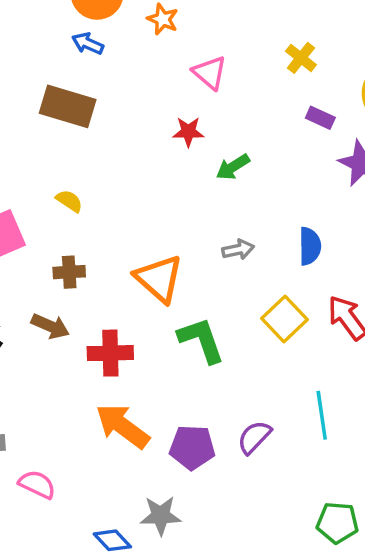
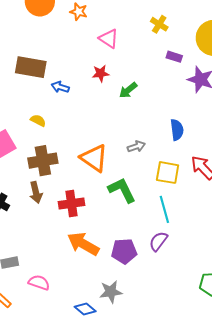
blue arrow: (88, 44) -> (60, 87), moved
gray arrow: (238, 250) -> (136, 147), moved
brown cross: (69, 272) -> (43, 161), size x1.6
yellow square: (285, 319) -> (168, 173), turned -30
brown arrow: (50, 326) -> (36, 192), turned 60
cyan line: (322, 415) -> (164, 209), moved

